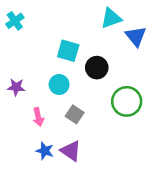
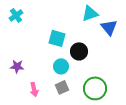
cyan circle: (59, 85) -> (61, 66), moved
green circle: (127, 101) -> (95, 88), moved
gray square: (75, 114) -> (62, 87), turned 32

